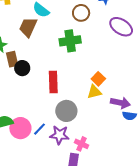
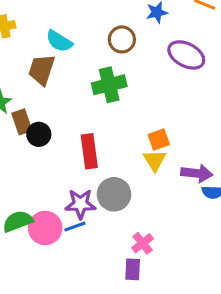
orange square: (98, 79) -> (159, 139), turned 32
yellow triangle: (94, 92) -> (155, 160), turned -42
blue line: (39, 129) -> (75, 227), turned 32
purple star: (59, 135) -> (80, 204), moved
pink cross: (82, 144) -> (143, 243), turned 32

